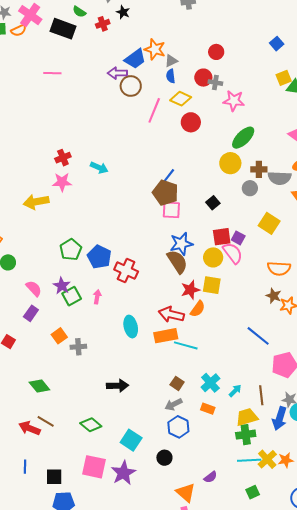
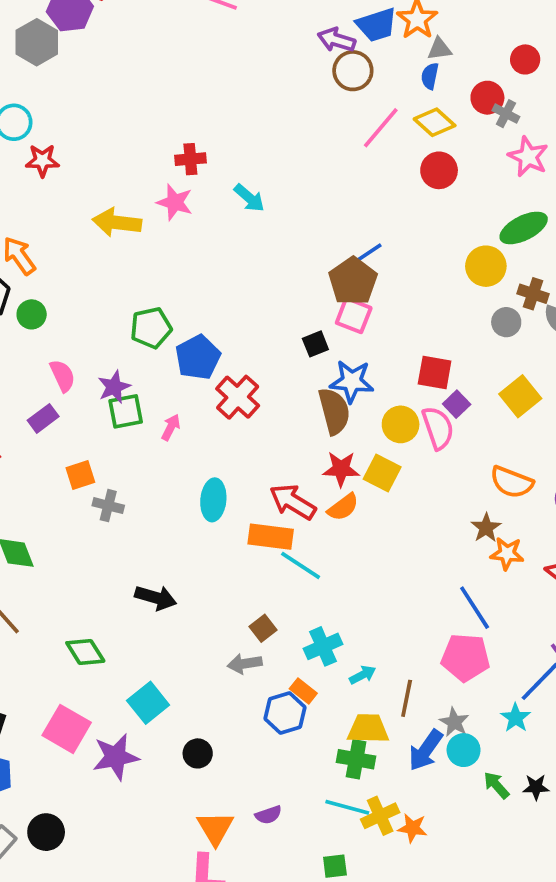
black square: (213, 203) -> (315, 344), moved
red square: (222, 237) -> (435, 372), moved
blue line: (258, 336) -> (475, 608), moved
blue hexagon: (178, 427) -> (285, 713), moved

